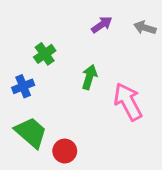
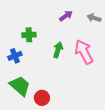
green cross: (45, 54) -> (29, 35), turned 32
pink arrow: (128, 102) -> (84, 52), moved

